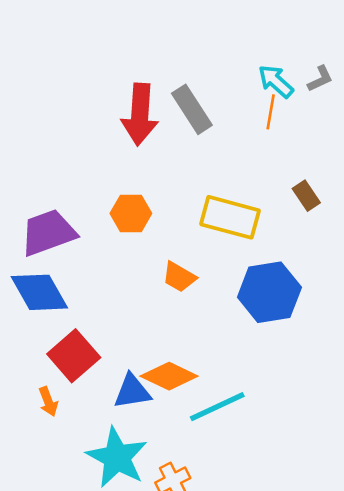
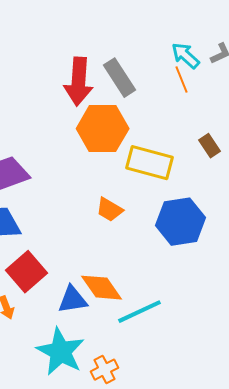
orange line: (271, 112) -> (182, 80), turned -32
orange hexagon: (131, 213) -> (102, 129), moved, size x1.6
orange diamond: (169, 376) -> (102, 288), turned 30

